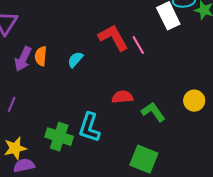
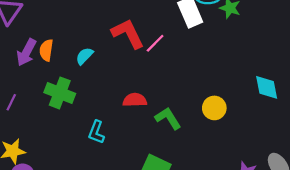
pink line: (138, 45) -> (155, 43), turned 72
cyan L-shape: (89, 127) -> (96, 132), size x0.7
green cross: (59, 137) -> (60, 93), moved

